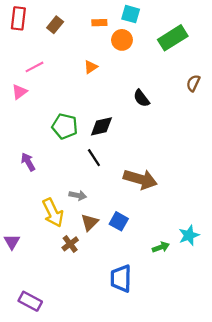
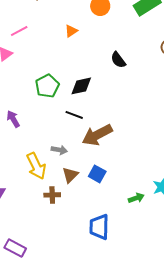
green pentagon: (65, 126) -> (47, 86), turned 30
black line: (94, 158) -> (74, 115), turned -36
brown arrow: (140, 179) -> (97, 135), moved, turned 136
brown cross: (70, 244) -> (52, 195), turned 35

